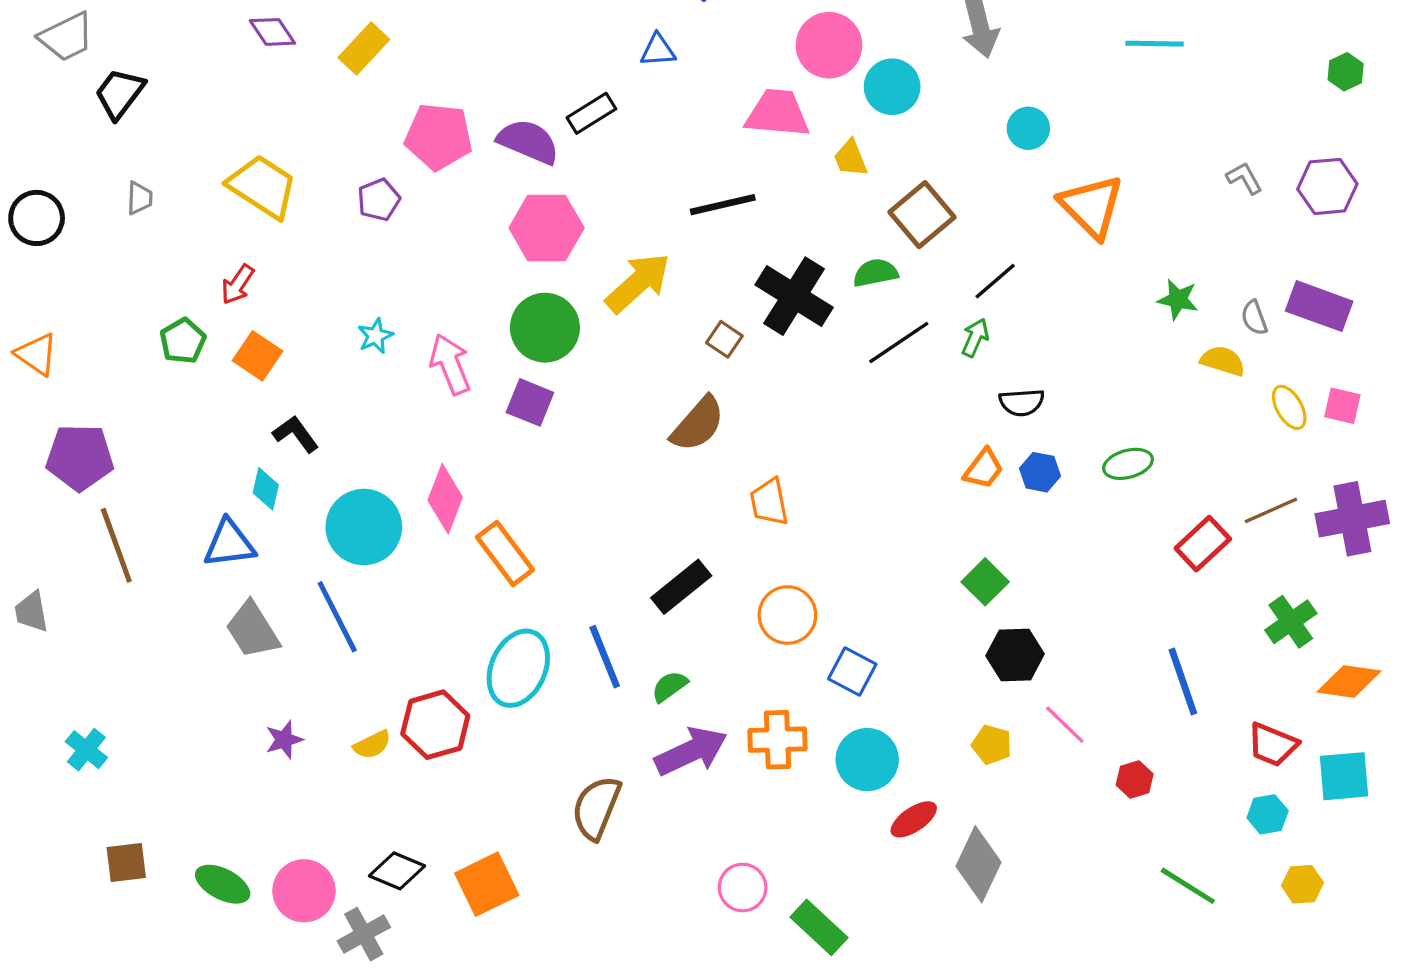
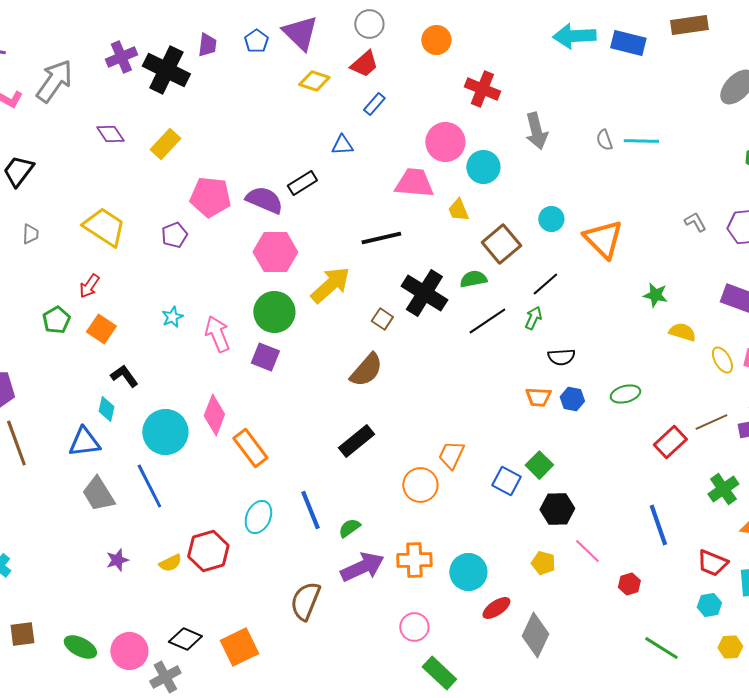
cyan circle: (1028, 128) -> (551, 219), moved
gray semicircle: (1254, 318) -> (604, 140), moved
orange trapezoid: (983, 469) -> (538, 397), turned 56
orange trapezoid: (769, 502) -> (451, 455), moved, turned 36
black rectangle: (681, 587) -> (356, 441), moved
cyan ellipse: (518, 668) -> (258, 517), size x0.7
blue square: (852, 672) -> (506, 481), moved
pink circle: (743, 887) -> (414, 627), moved

